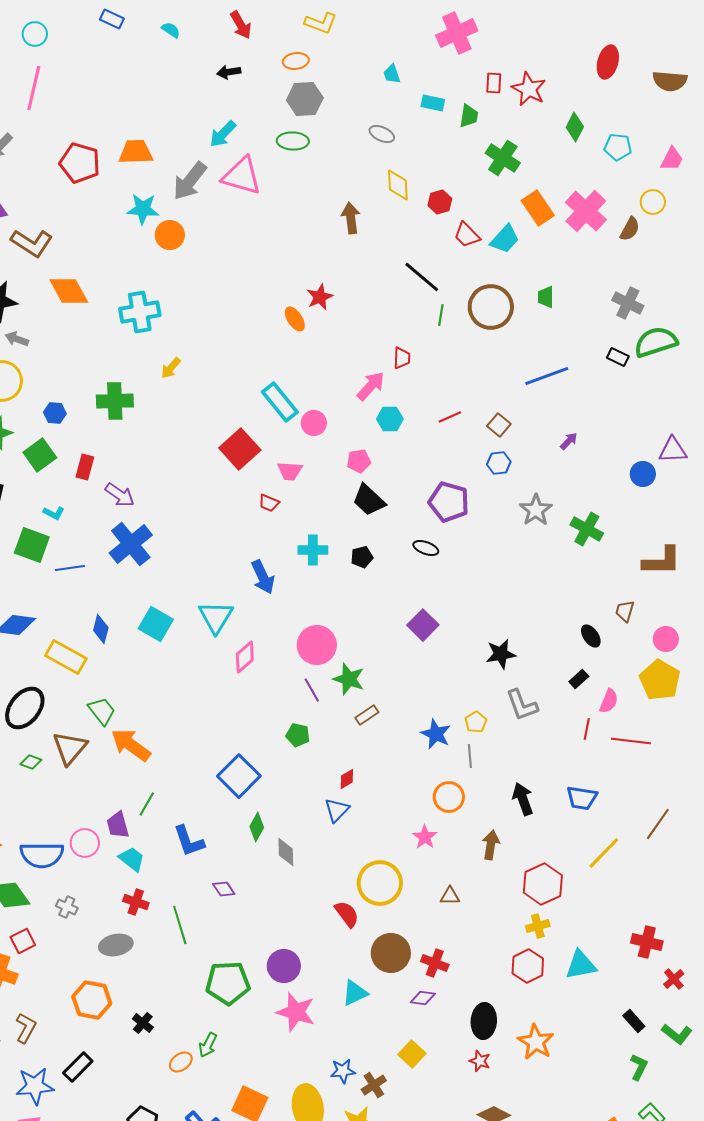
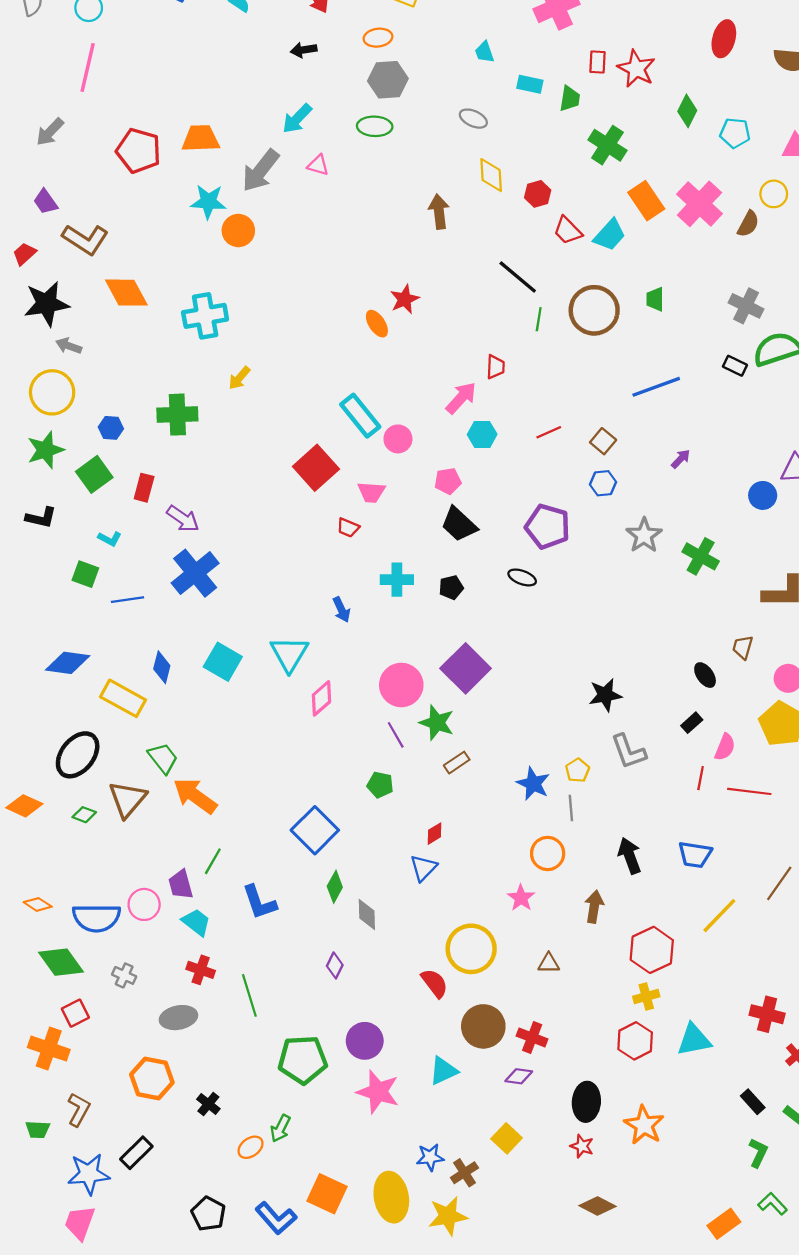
pink triangle: (242, 176) -> (318, 165), size x0.5
green square: (32, 545) -> (85, 574), size x0.7
blue arrow: (263, 577) -> (341, 610), size x0.7
purple square: (423, 625) -> (466, 668), moved, size x1.4
purple diamond: (224, 889) -> (335, 965), moved, turned 60

